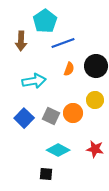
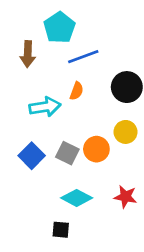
orange semicircle: (69, 69) -> (77, 91), moved

